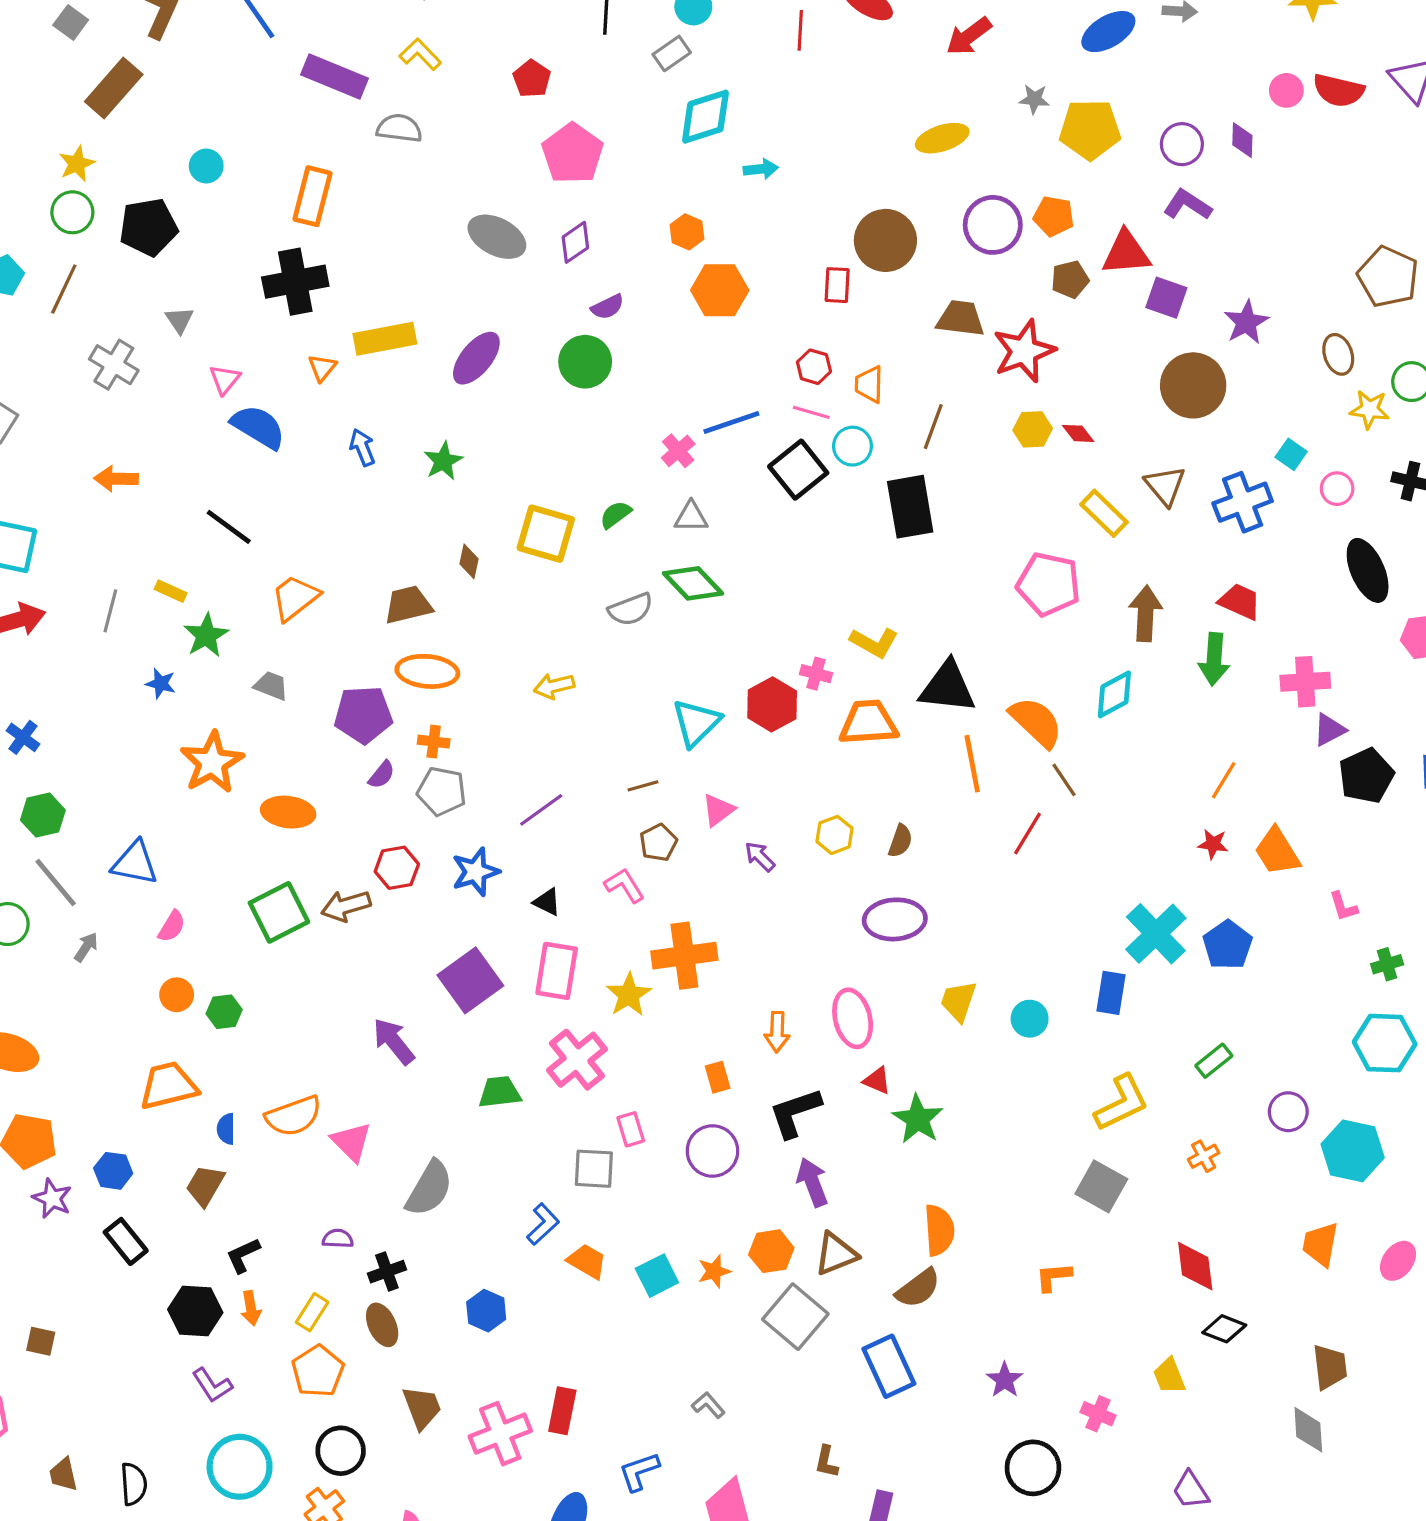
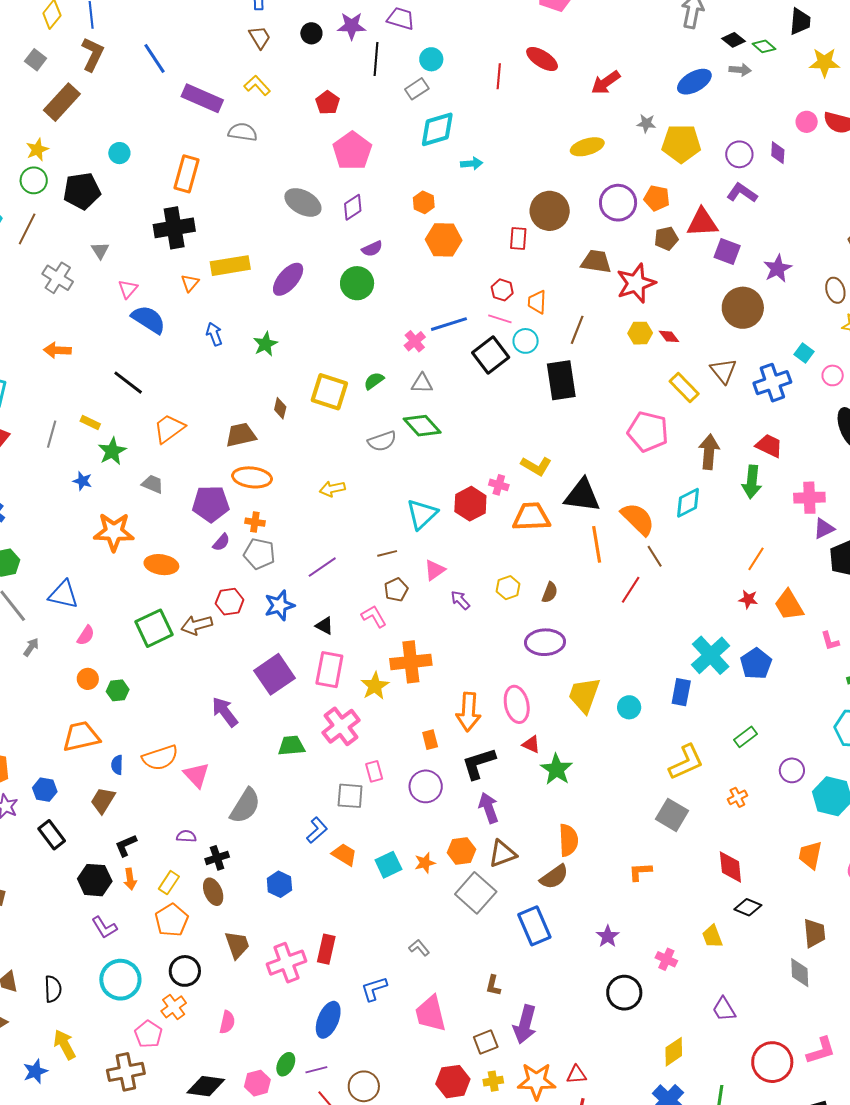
orange star: (212, 762) -> (114, 532), turned 30
yellow trapezoid: (958, 1001) -> (584, 695), size x1.4
orange arrow: (777, 1032) -> (469, 712), size x1.5

